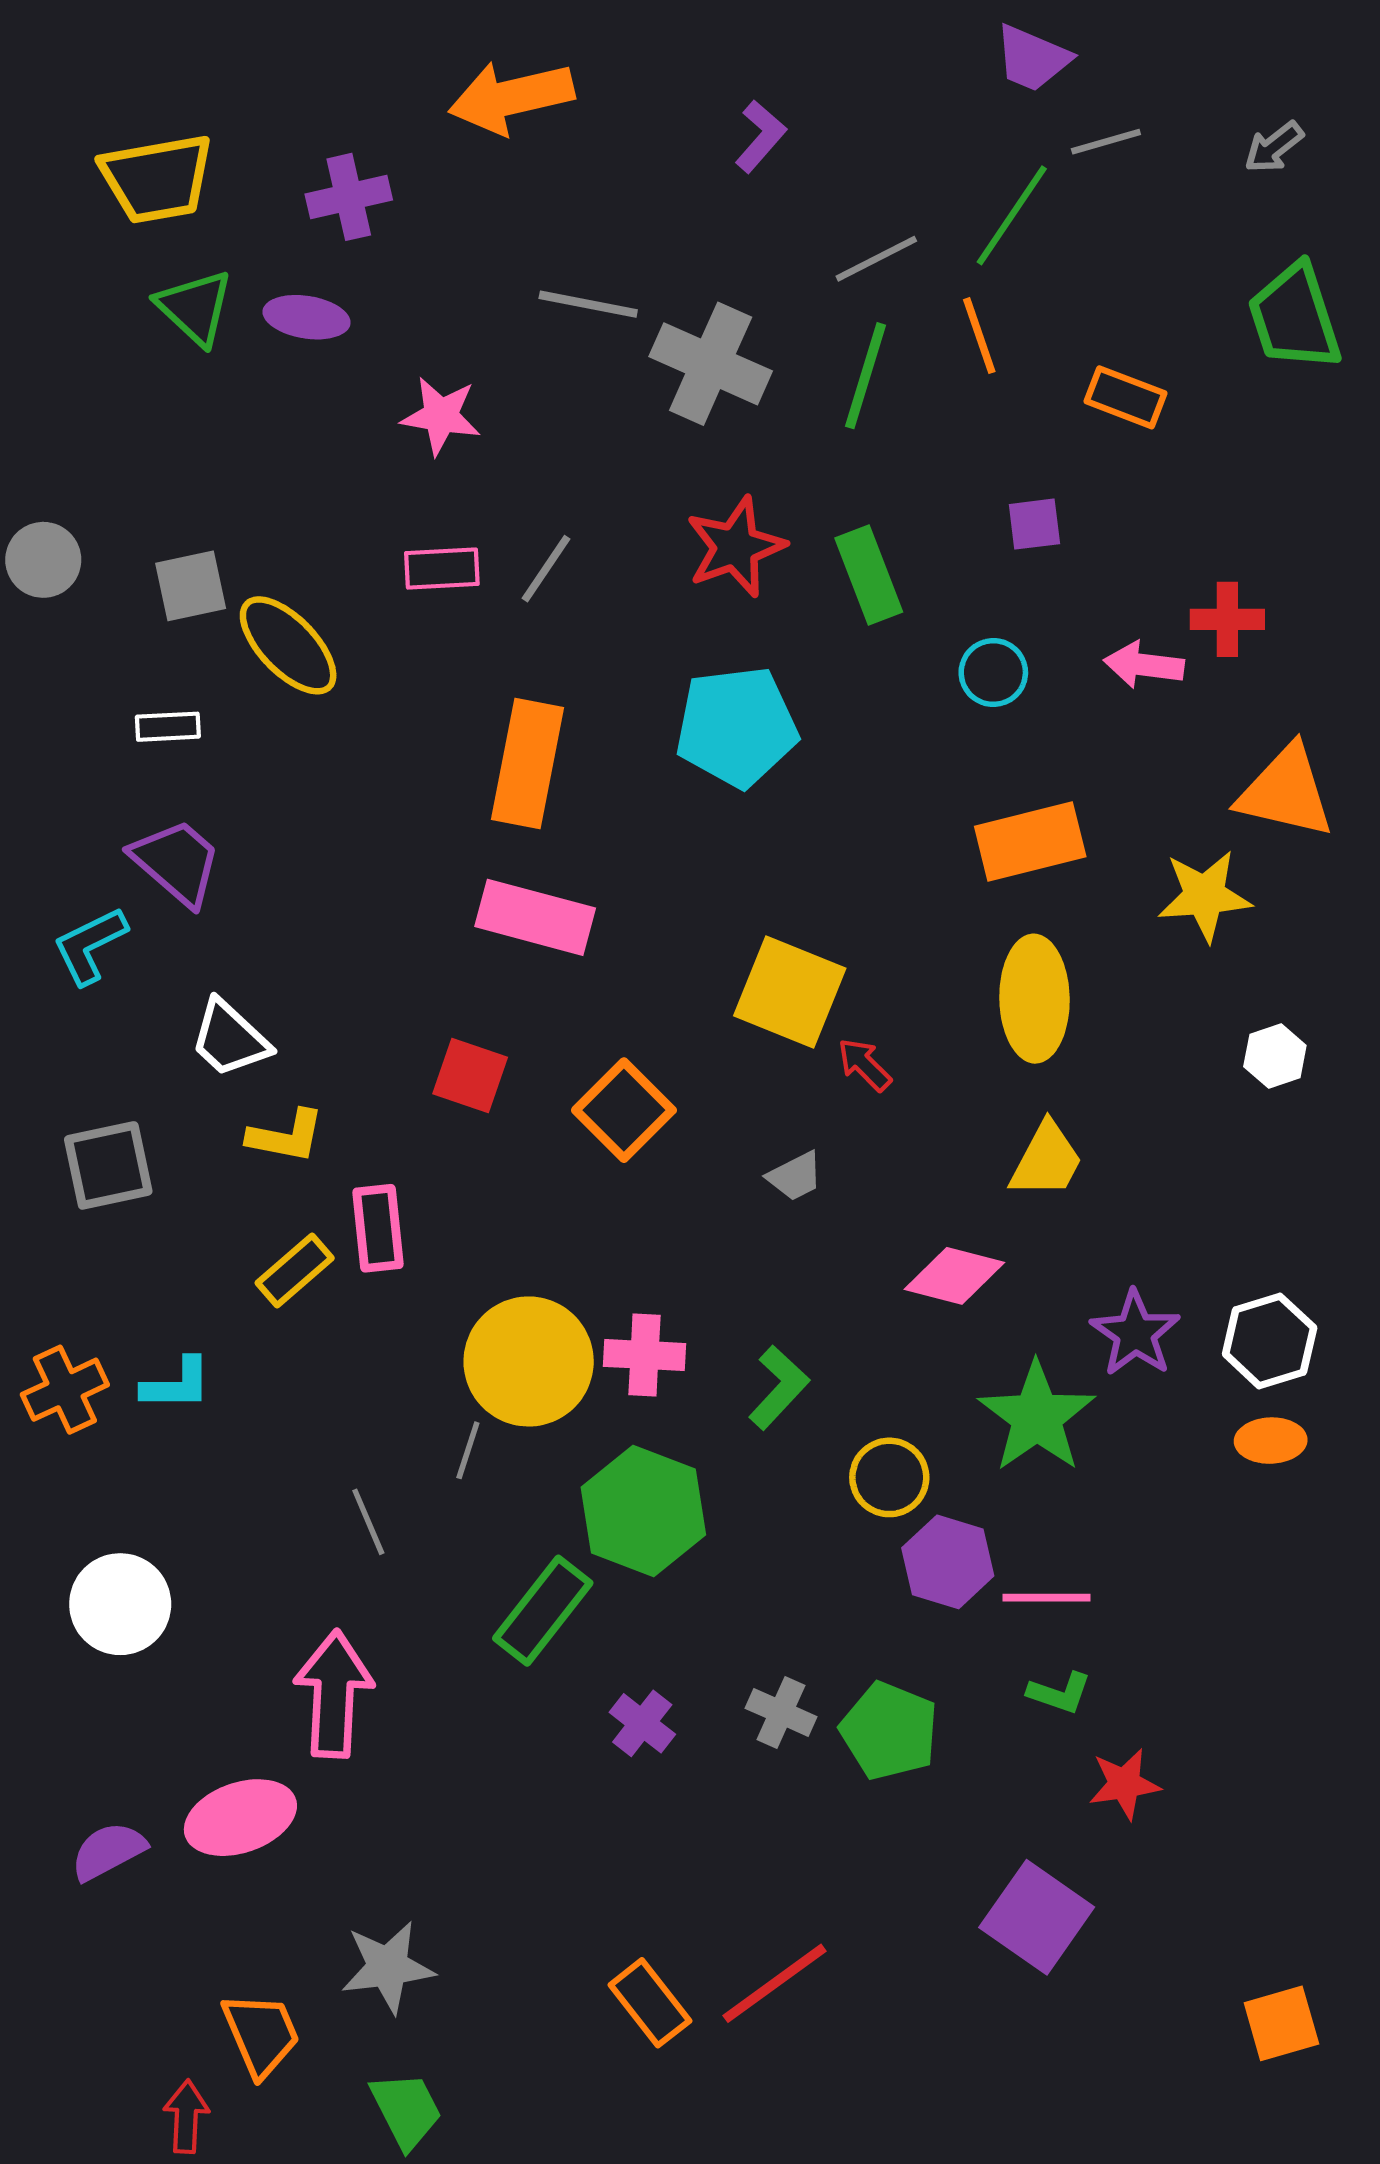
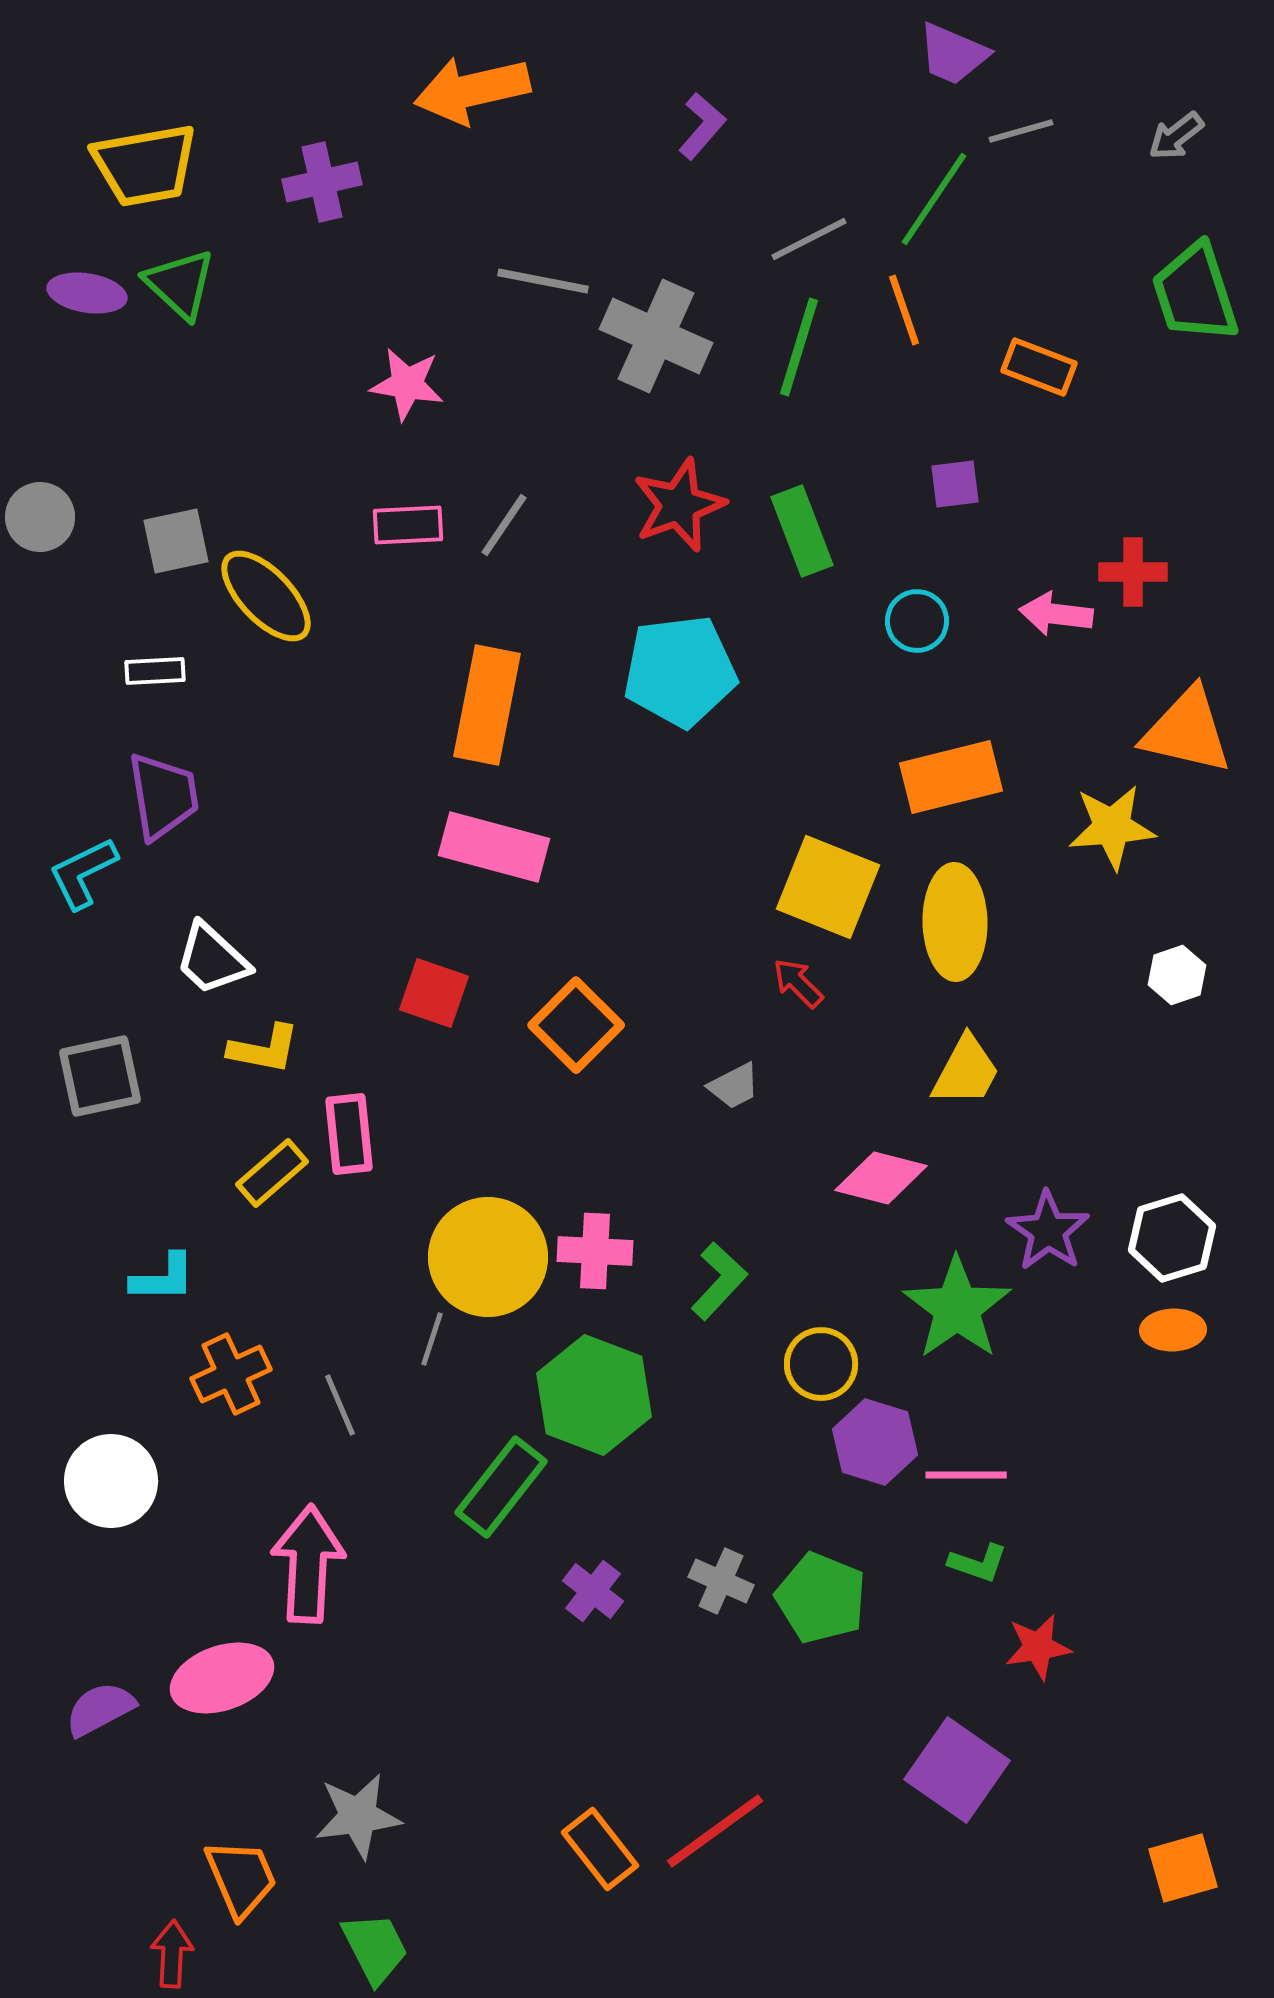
purple ellipse: (307, 317) -> (87, 293), moved
purple trapezoid: (177, 862) -> (163, 796), turned 40
yellow square: (790, 992) -> (828, 887), moved
orange cross: (65, 1390) -> (231, 1374), moved

